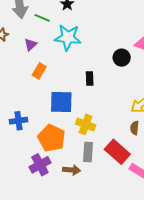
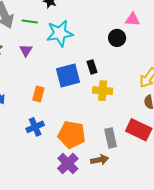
orange rectangle: (39, 71) -> (38, 94), moved
blue square: (61, 102) -> (68, 76), moved
yellow cross: (86, 124) -> (103, 91), moved

